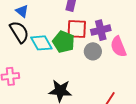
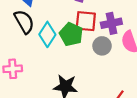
cyan diamond: (41, 43) -> (47, 34), turned 60

